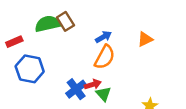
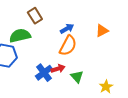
green semicircle: (48, 24) -> (20, 36), moved
green triangle: (103, 94) -> (77, 77), moved

